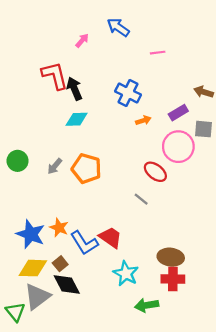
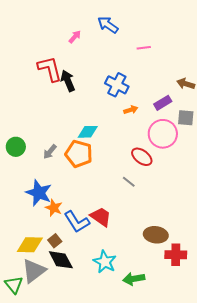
cyan diamond: (77, 119) -> (88, 132), moved
blue star: (31, 234) -> (39, 193), moved
cyan star: (126, 274) -> (105, 262), moved
red cross: (173, 279) -> (176, 255), moved

